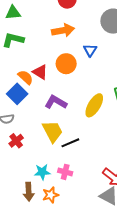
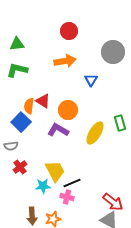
orange circle: (66, 64) -> (68, 110), moved
orange semicircle: (26, 77) -> (29, 106), turned -126
yellow trapezoid: (53, 131) -> (55, 171), moved
black line: (70, 143) -> (72, 183), moved
cyan star: (42, 172) -> (43, 186), moved

